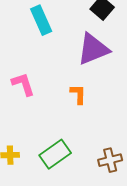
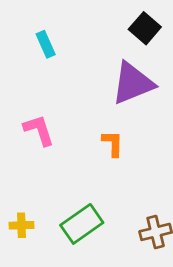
cyan rectangle: (41, 20) -> (46, 44), moved, size x0.7

